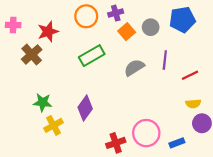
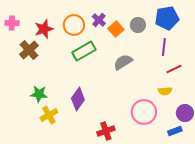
purple cross: (116, 13) -> (99, 20), moved, turned -32
orange circle: (86, 16) -> (74, 25), moved
purple line: (165, 60) -> (164, 47), moved
yellow semicircle: (193, 104) -> (165, 91), moved
pink circle: (146, 133) -> (144, 112), moved
blue rectangle: (177, 143) -> (175, 131), moved

